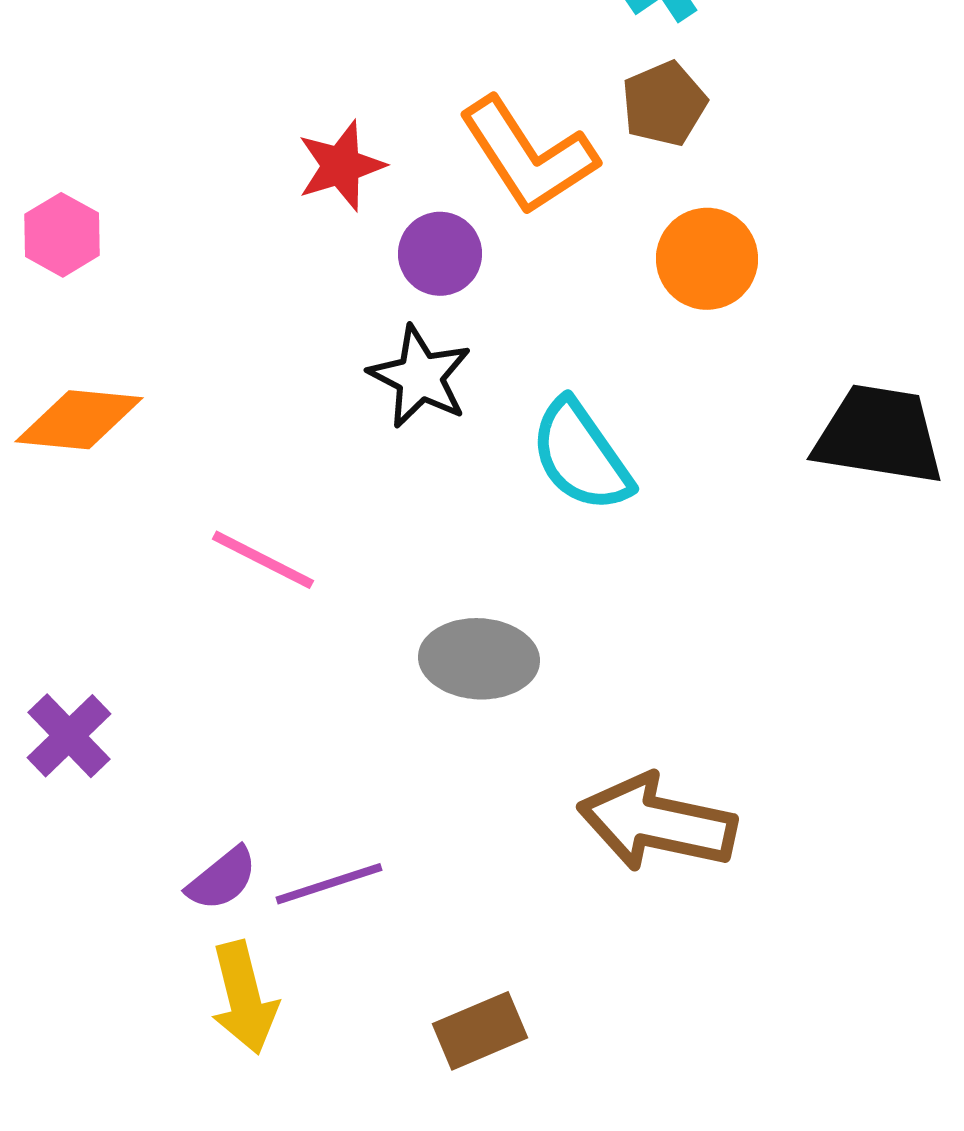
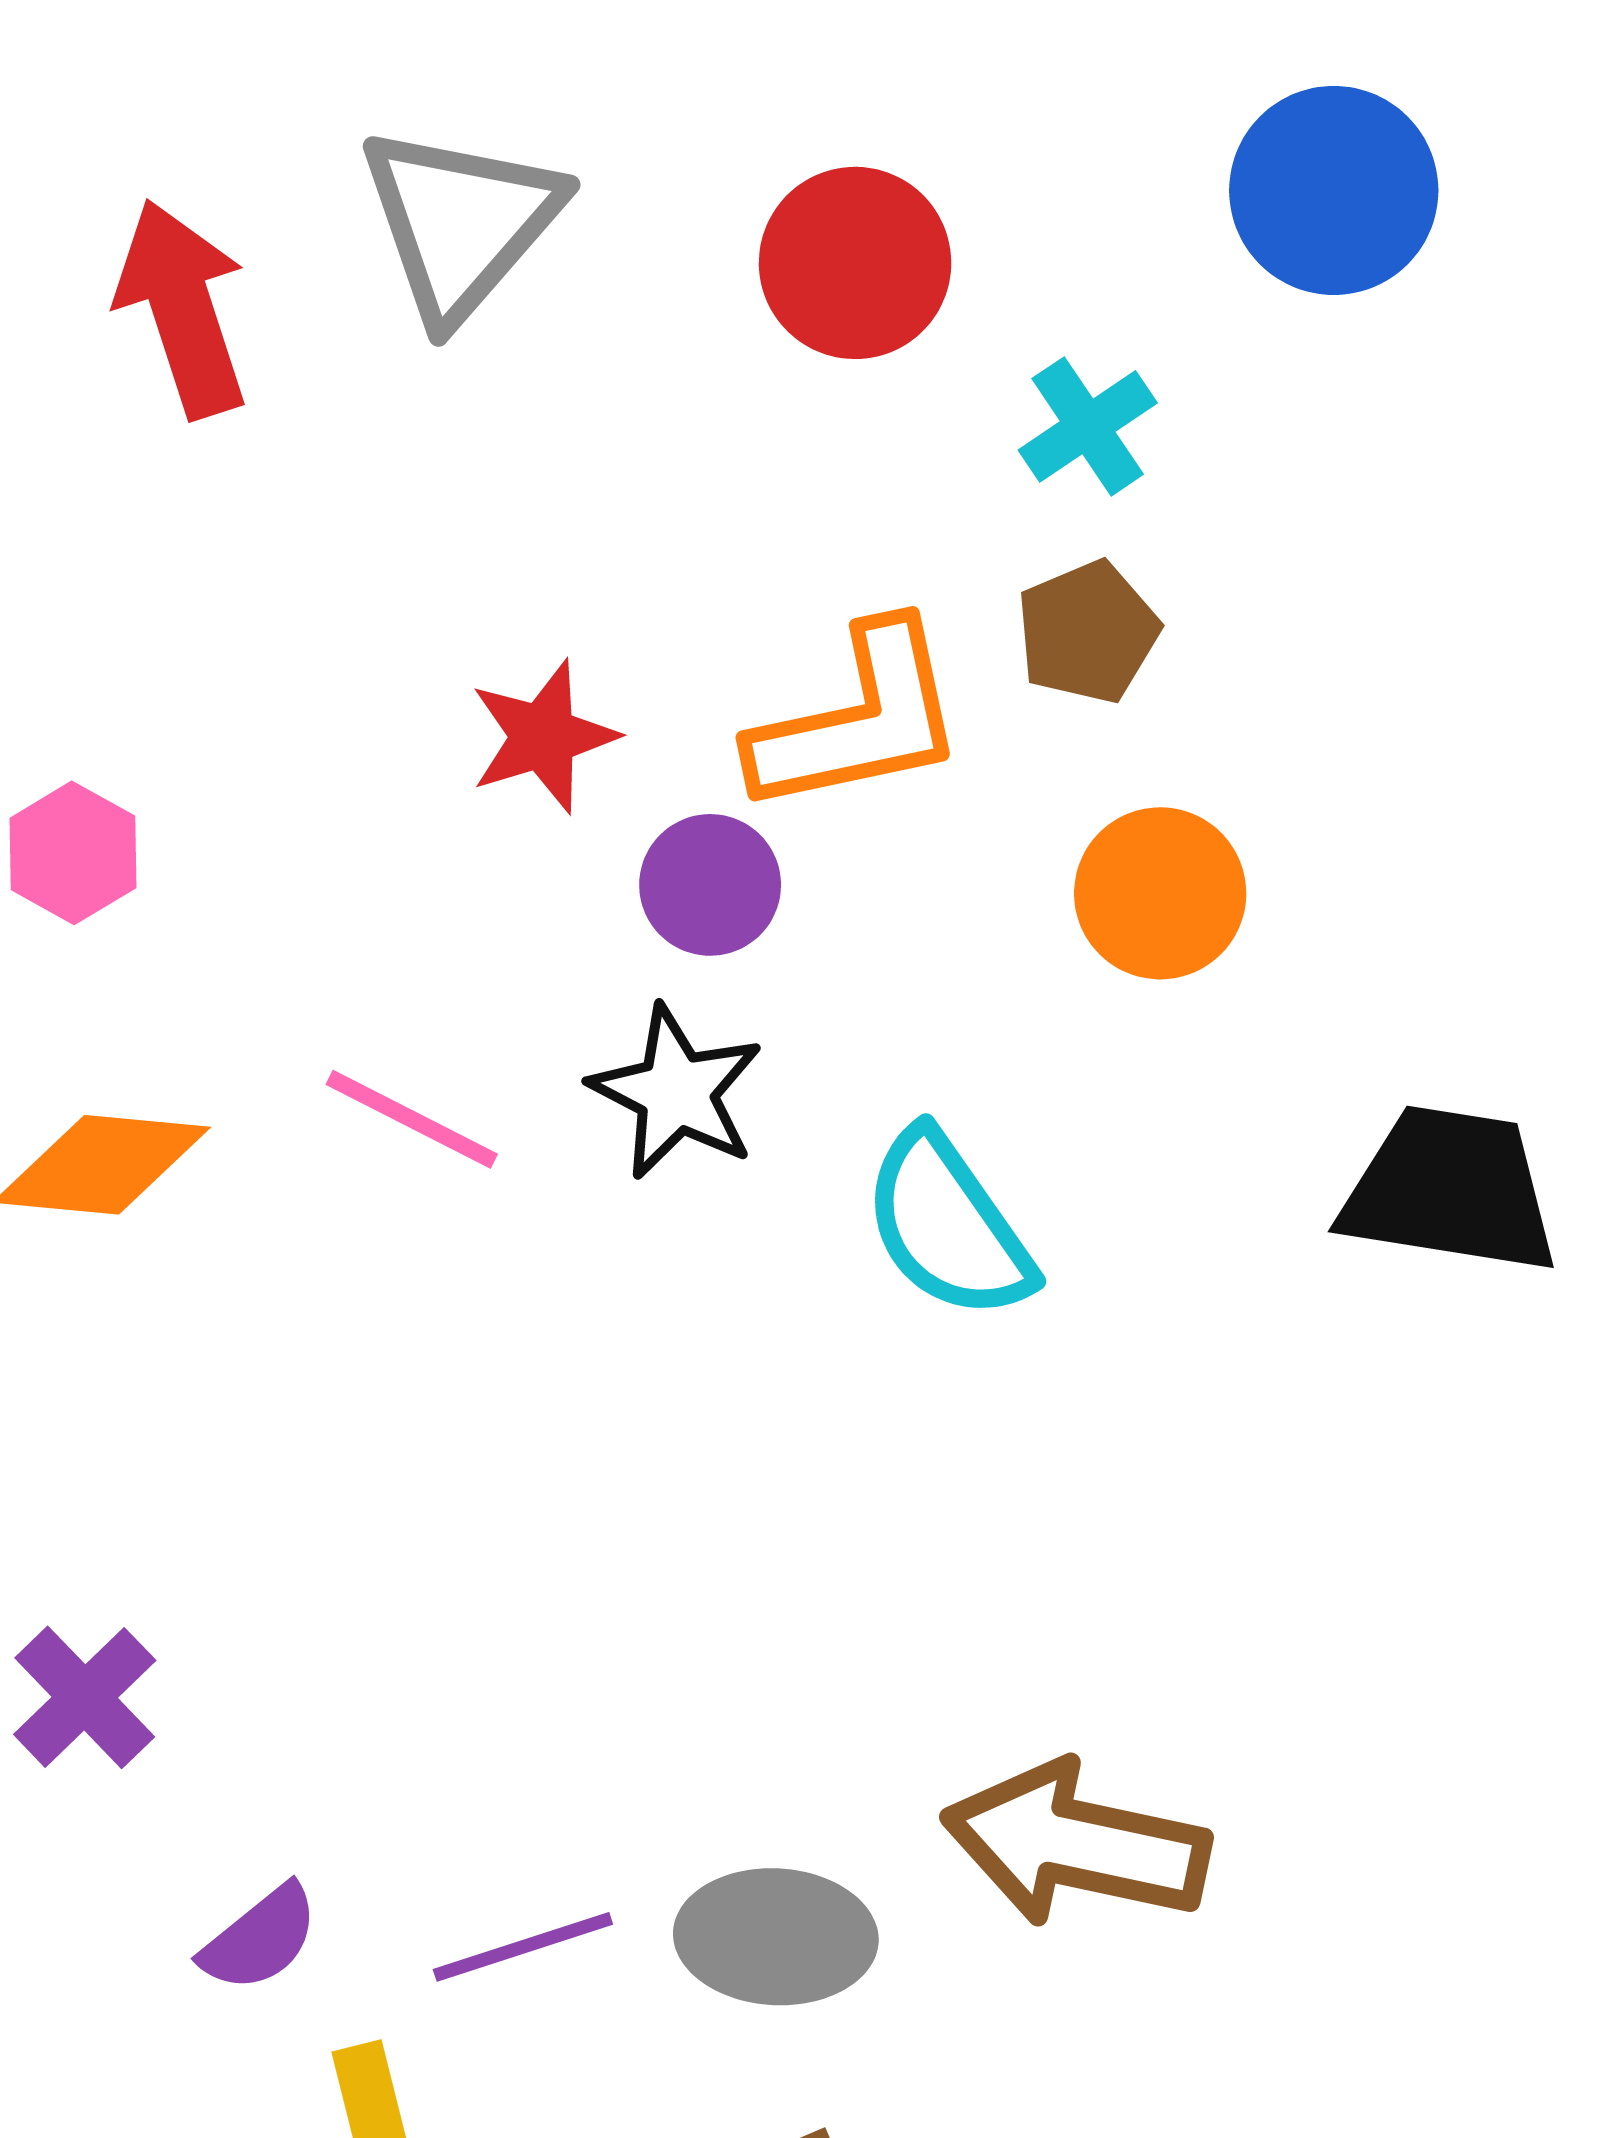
orange L-shape: (528, 156) -> (858, 720), turned -69
pink line: (263, 560) -> (412, 1119), moved
gray ellipse: (479, 659) -> (776, 1937), moved
purple semicircle: (222, 879) -> (260, 1938), moved

